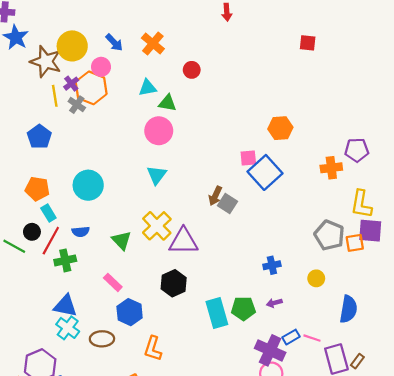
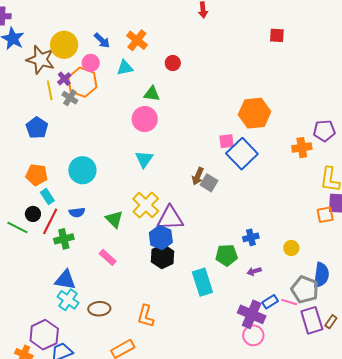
cyan triangle: (148, 88) -> (125, 68), moved
orange hexagon: (280, 128) -> (255, 113), size x1.4
gray pentagon: (329, 235) -> (305, 290), moved
green pentagon: (243, 308) -> (227, 255), moved
blue hexagon: (130, 312) -> (161, 238), moved

